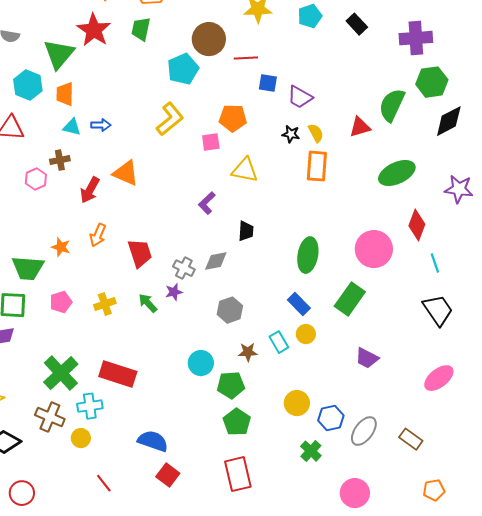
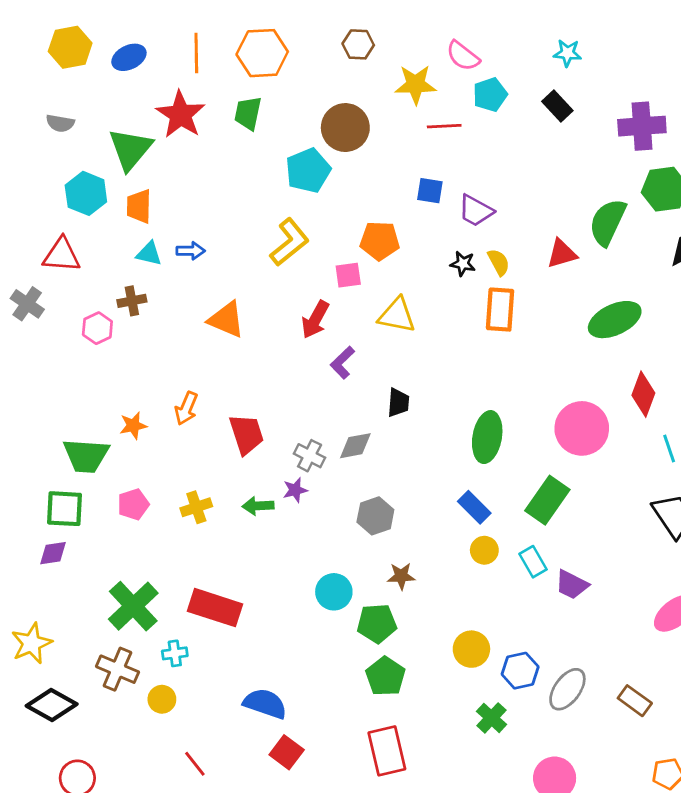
red line: (246, 58) -> (444, 126), moved
red arrow: (90, 190) -> (315, 320), moved
orange star: (61, 247) -> (133, 426), turned -30
green arrow: (148, 303) -> (258, 506), turned -50
cyan rectangle: (279, 342) -> (533, 562), moved
cyan cross: (90, 406) -> (175, 653), size x0.7

